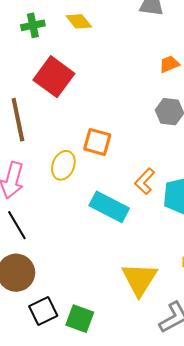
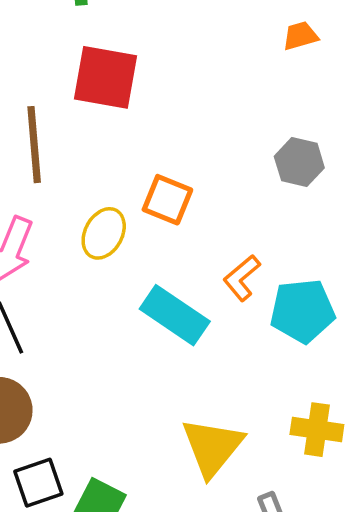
orange trapezoid: (169, 64) -> (300, 36), moved
red square: (54, 77) -> (106, 77), turned -33

